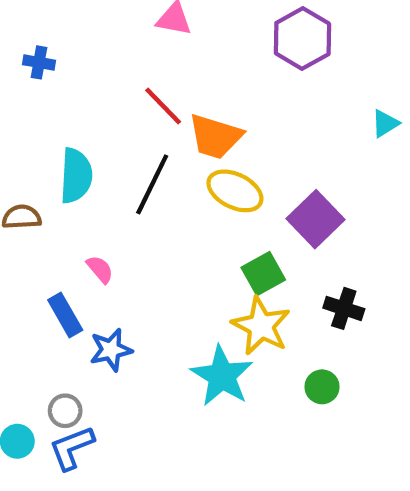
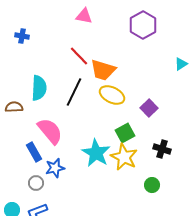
purple square: (315, 219) -> (149, 108), size x0.7
pink semicircle: (100, 269) -> (50, 131), size x2.0
cyan star: (222, 376) -> (96, 153), moved
gray circle: (65, 411) -> (36, 183), moved

